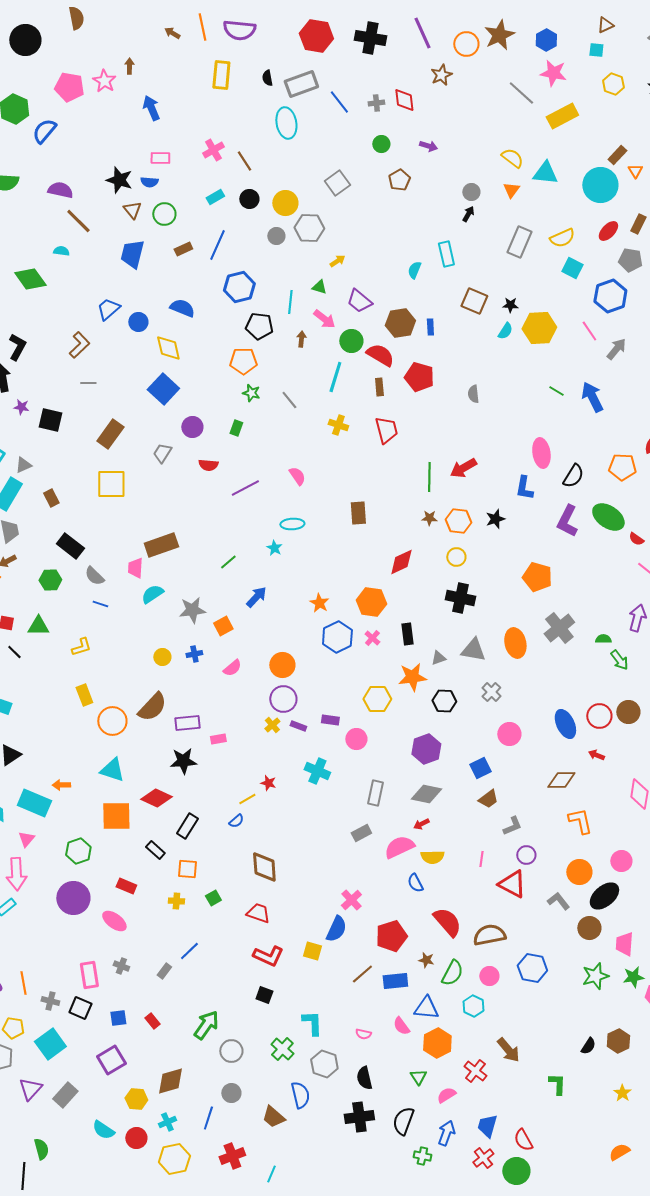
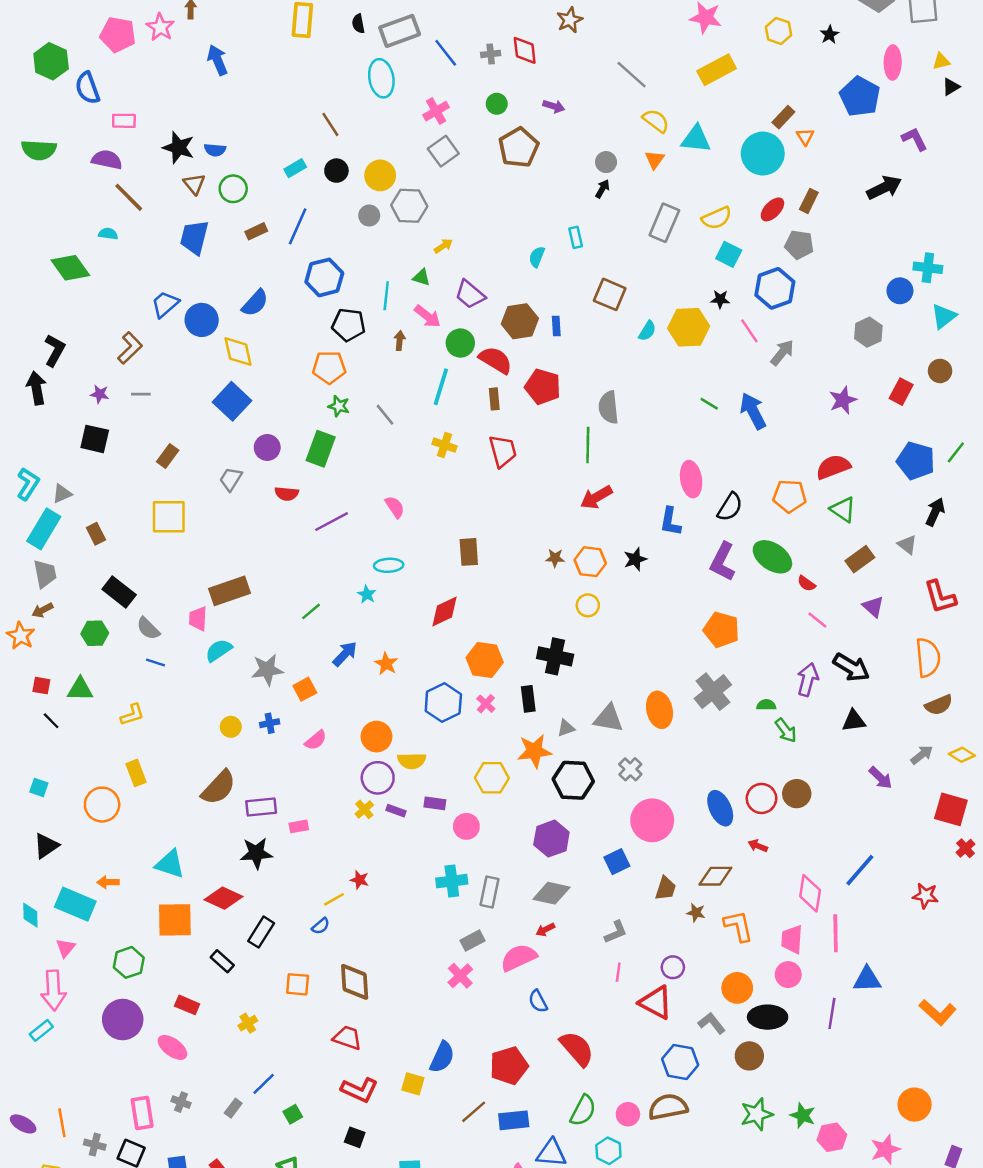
gray line: (521, 93) -> (632, 75), moved
blue semicircle: (44, 131) -> (87, 88), turned -60
pink cross: (213, 150) -> (436, 111), moved
pink rectangle: (160, 158) -> (124, 121), moved
brown pentagon: (399, 180) -> (519, 147), size x1.5
cyan rectangle: (446, 254) -> (576, 237), size x0.7
black star: (510, 305) -> (720, 299), moved
blue semicircle: (182, 308) -> (255, 303), turned 110
blue circle: (138, 322) -> (202, 320), size x1.4
gray semicircle: (473, 394) -> (608, 407), size x1.5
purple star: (21, 407) -> (100, 394), moved
green rectangle: (236, 428) -> (321, 449), size x1.8
brown rectangle: (110, 434) -> (168, 456), size x0.7
green line: (429, 477) -> (588, 445), moved
red diamond: (401, 562) -> (445, 611), moved
orange pentagon: (537, 577) -> (721, 630), moved
black cross: (460, 598) -> (555, 656), moved
orange star: (319, 603) -> (386, 664), moved
black hexagon: (444, 701) -> (573, 780), size x1.4
orange circle: (112, 721) -> (102, 805), moved
pink circle: (509, 734) -> (652, 820), size x1.5
cyan cross: (317, 771) -> (452, 881), moved, turned -30
brown trapezoid: (488, 799) -> (666, 888), moved, turned -35
gray L-shape: (512, 826) -> (616, 932), moved
yellow semicircle: (432, 857) -> (412, 761), moved
orange square: (187, 869) -> (298, 984), moved
black ellipse: (604, 896) -> (768, 1017), turned 40
green square: (213, 898) -> (293, 1114), moved
pink cross: (351, 900) -> (460, 976), moved
yellow cross: (176, 901) -> (248, 1023), turned -35
brown semicircle: (489, 935) -> (668, 1107), moved
pink trapezoid: (624, 944) -> (792, 939), moved
brown star: (426, 960) -> (696, 913), moved
blue hexagon: (532, 968) -> (680, 1062), moved
green star: (633, 977) -> (803, 1115), turned 30

